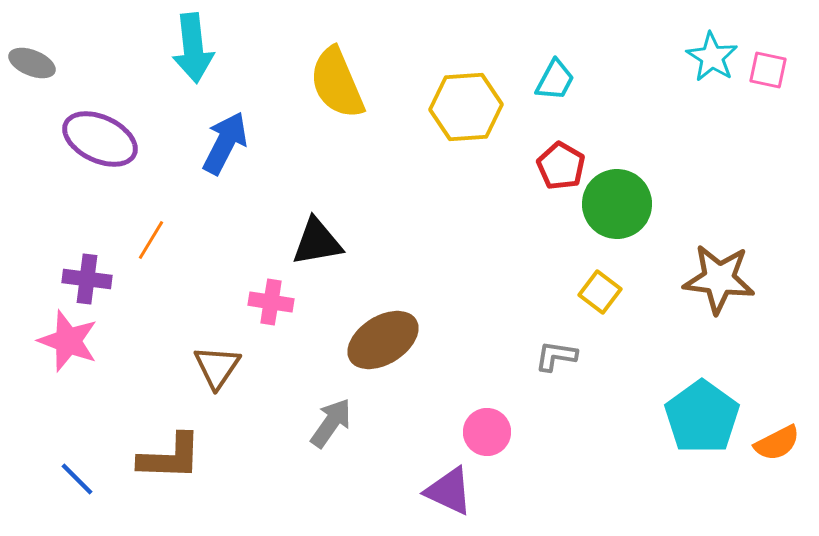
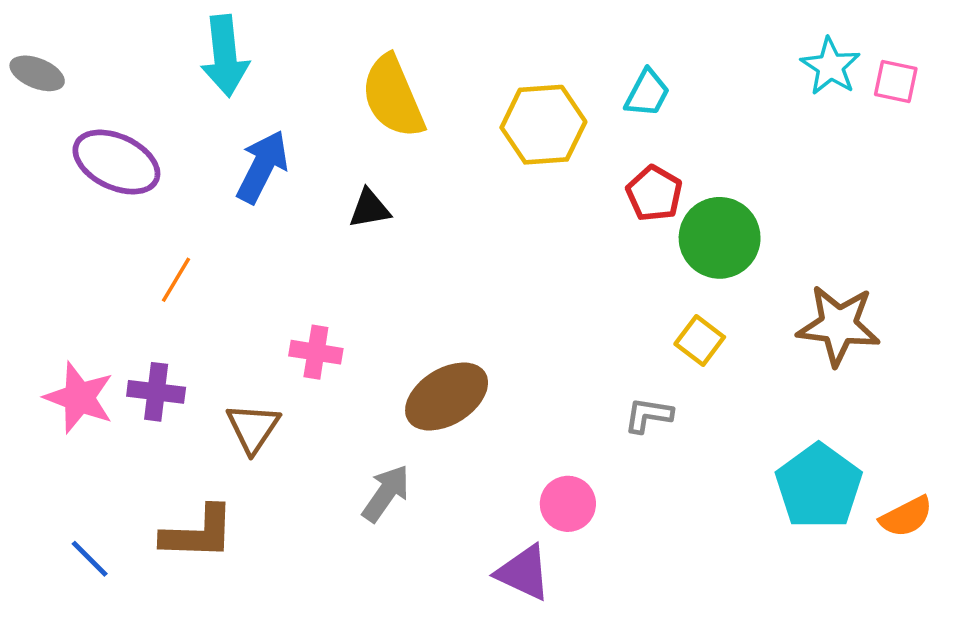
black triangle: (317, 242) -> (370, 209), moved, size x0.7
purple cross: (87, 279) -> (156, 392), moved

